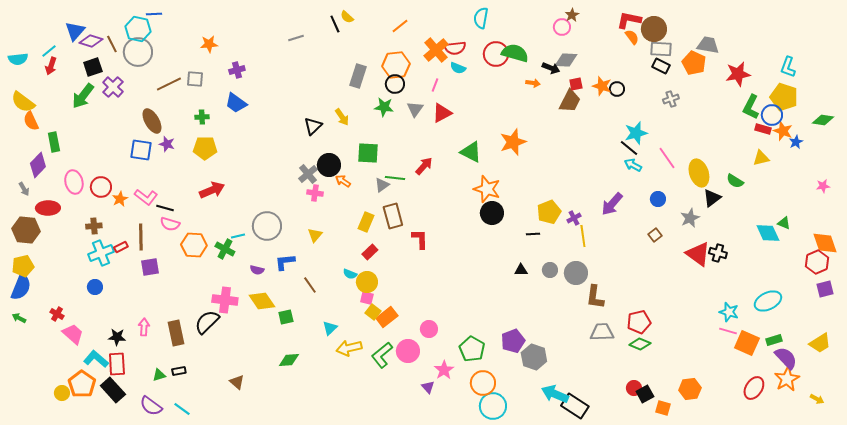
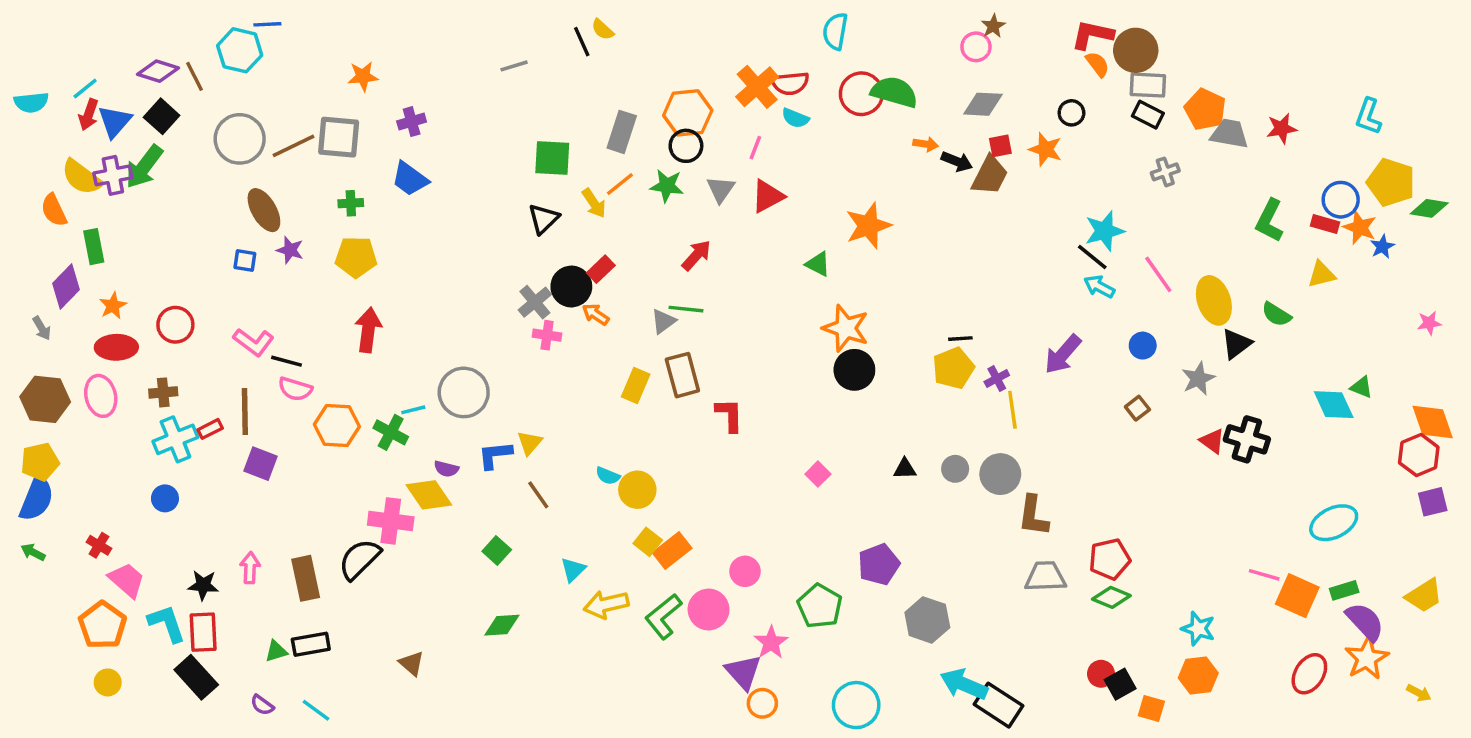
orange line: (400, 26) -> (620, 184), moved
blue triangle: (75, 31) -> (115, 122), moved
gray trapezoid: (708, 45) -> (1230, 134), moved
gray circle: (138, 52) -> (240, 139), moved
black square: (93, 67) -> (162, 116), turned -30
black arrow: (551, 68) -> (957, 161), moved
red star: (738, 74) -> (1282, 128), size x0.7
gray square: (195, 79) -> (339, 137), size x1.5
purple cross: (113, 87) -> (113, 175), moved, turned 35
black circle: (617, 89) -> (1071, 113), moved
yellow pentagon: (784, 97) -> (1391, 182), moved
yellow semicircle: (23, 102) -> (82, 177), moved
green L-shape: (751, 107) -> (1269, 221), moved
orange star: (513, 142) -> (868, 226), moved
blue square: (141, 150) -> (245, 260), size x0.6
green triangle: (471, 152) -> (818, 264), size x0.7
green square: (368, 153) -> (552, 158), moved
red arrow: (424, 166) -> (696, 255), moved
pink ellipse: (74, 182) -> (101, 396), moved
red arrow: (212, 190) -> (368, 330), turned -60
orange star: (120, 199) -> (113, 306), moved
red ellipse: (48, 208) -> (116, 347), moved
black line: (533, 234) -> (960, 339), moved
yellow triangle: (315, 235) -> (530, 443), moved
red rectangle: (370, 252) -> (601, 269), moved
black cross: (718, 253) -> (1247, 439), size x1.4
red triangle: (698, 254) -> (1212, 441), size x0.6
purple square: (150, 267) -> (260, 464), turned 30
pink square: (367, 298) -> (818, 474), moved, turned 32
yellow diamond: (262, 301) -> (429, 495), moved
cyan star: (729, 312) -> (1198, 629), moved
green square: (286, 317) -> (497, 550), turned -35
purple pentagon: (513, 341) -> (879, 564), moved
cyan L-shape: (96, 359) -> (167, 623), turned 30
black rectangle: (179, 371) -> (311, 644), size x1.5
orange circle: (483, 383) -> (762, 703), moved, size x0.7
orange pentagon: (82, 384) -> (102, 625), moved
purple triangle: (428, 387) -> (743, 672), size x1.6
purple semicircle: (151, 406) -> (262, 705), size x0.6

